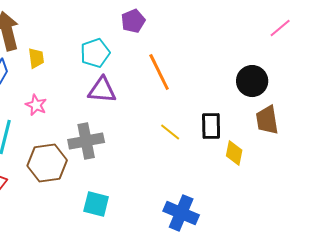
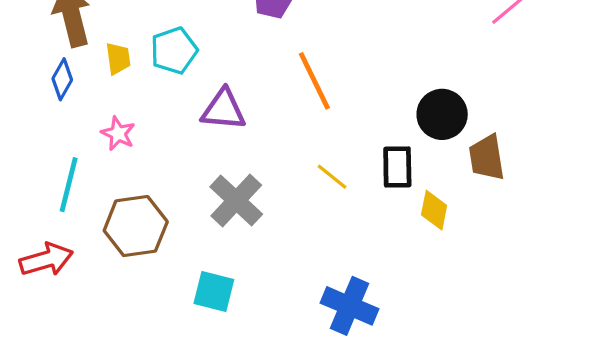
cyan pentagon: (95, 53) -> (174, 51), moved
black circle: (252, 81) -> (442, 114), moved
gray cross: (86, 141) -> (236, 201), moved, turned -36

